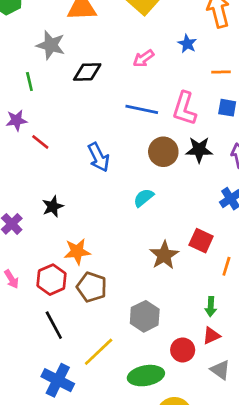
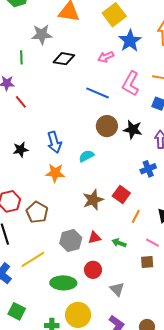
blue star: (187, 44) -> (130, 41), moved, size x1.6
gray star: (51, 45) -> (42, 34), turned -30
pink L-shape: (184, 109) -> (131, 83), moved
blue arrow: (99, 157) -> (54, 142), moved
orange star: (77, 251) -> (55, 173), moved
green arrow: (211, 307) -> (119, 243), turned 96
red triangle: (211, 336) -> (95, 238), moved

